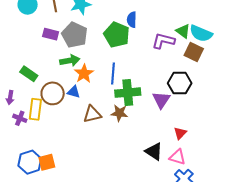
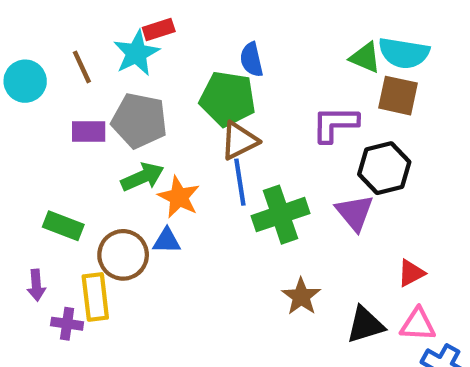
purple L-shape: (163, 41) -> (335, 124), moved
brown star: (119, 113) -> (301, 296), moved, turned -30
brown triangle: (92, 114) -> (239, 141), moved
red triangle: (180, 133) -> (411, 273), turned 32
black triangle: (154, 151) -> (365, 325), turned -36

